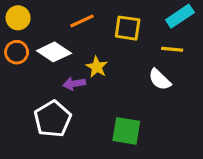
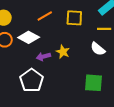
yellow star: (97, 67) -> (63, 52), moved
green square: (126, 131) -> (94, 83), moved

